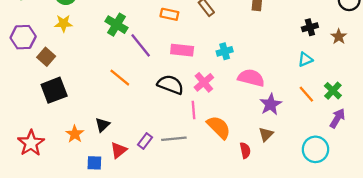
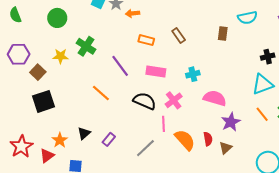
yellow star: (63, 23) -> (61, 56), moved
green cross: (116, 25) -> (86, 46), moved
cyan triangle: (305, 59) -> (262, 84), size x1.6
gray line: (174, 139) -> (145, 148), turned -40
purple rectangle: (145, 141) -> (109, 139), moved
red triangle: (119, 150) -> (47, 156), moved
red semicircle: (245, 150) -> (208, 139), moved

